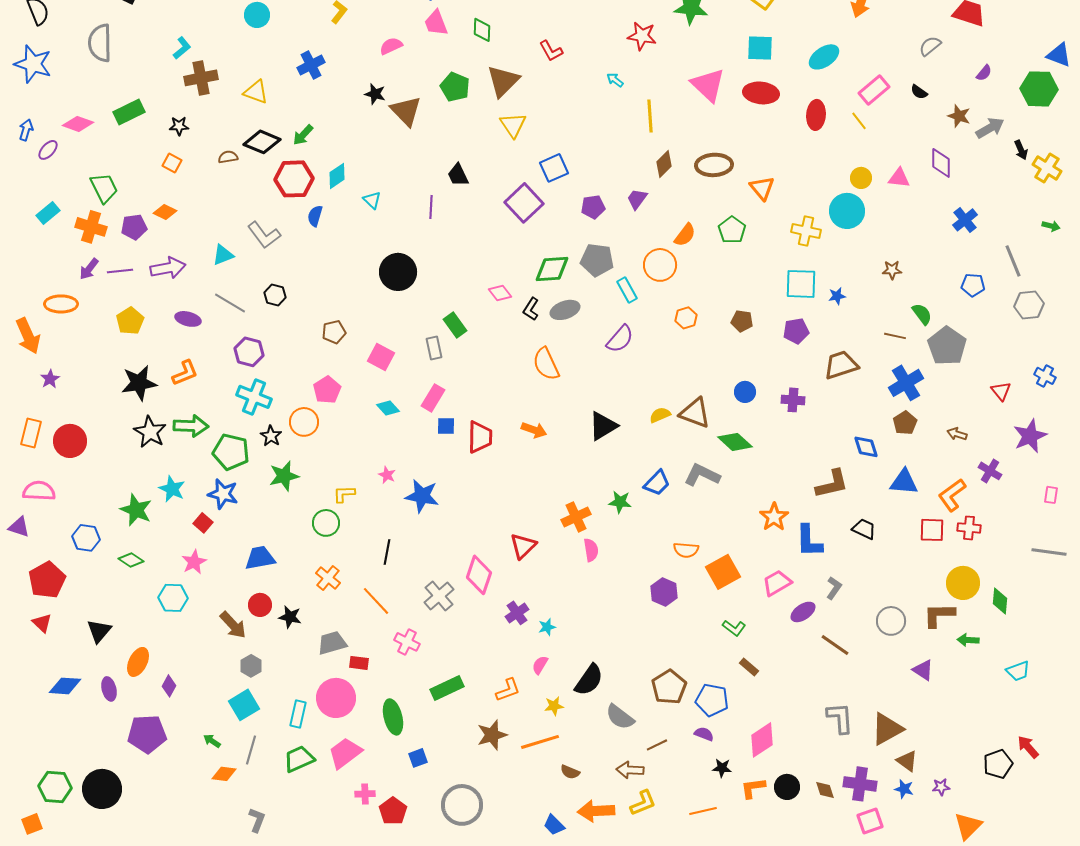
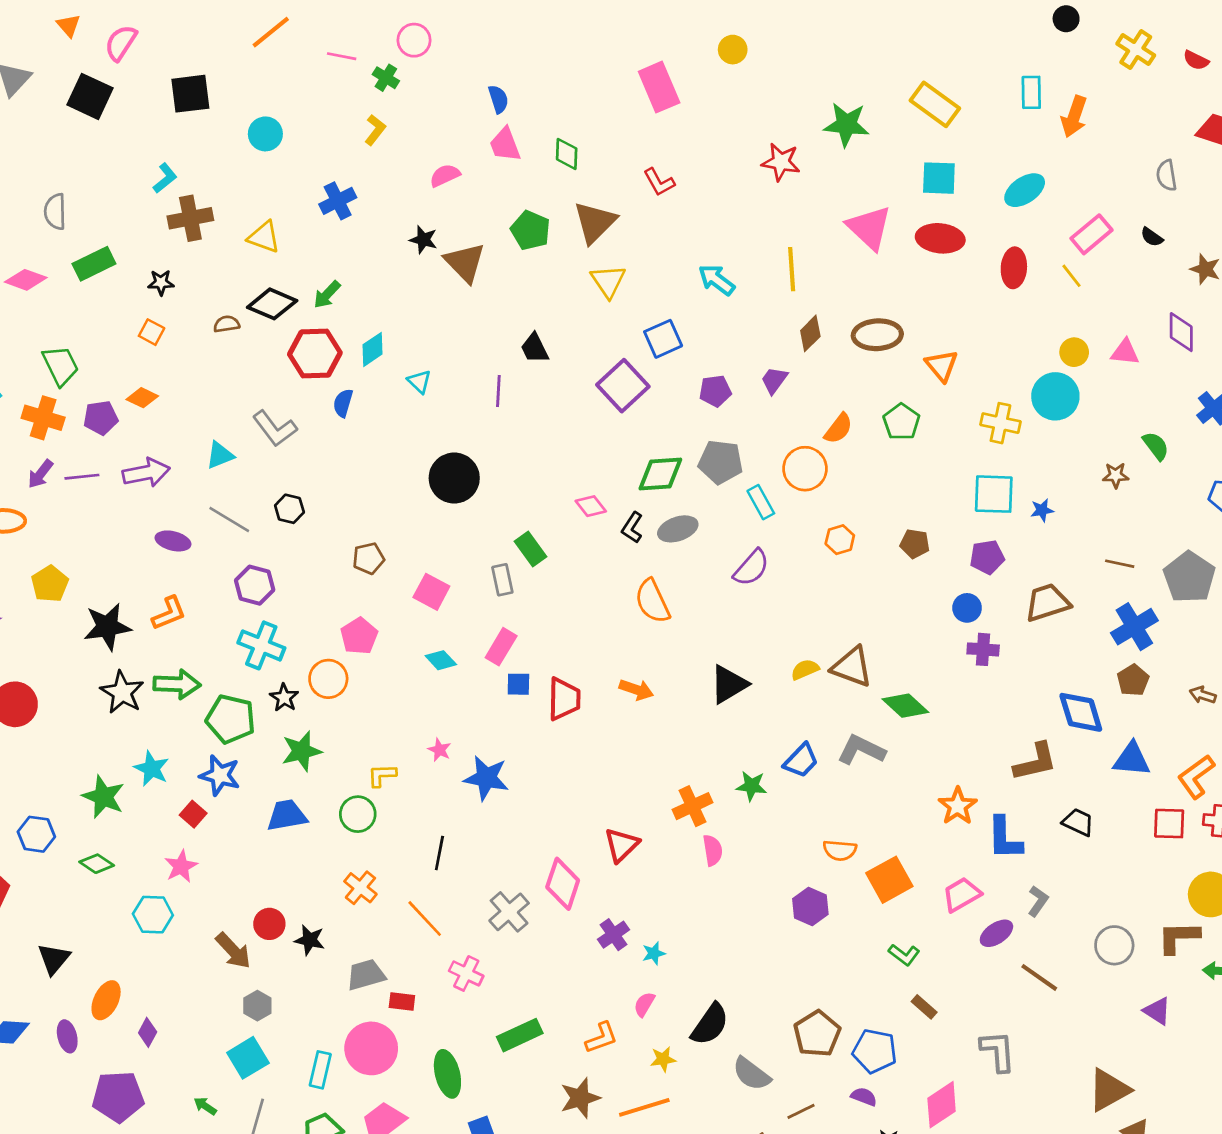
gray semicircle: (100, 43) -> (55, 212), moved, size x0.7
gray semicircle: (930, 46) -> (1167, 175), turned -60
cyan arrow: (615, 80) -> (717, 280), moved, size x1.6
green semicircle: (922, 314) -> (1156, 446), moved
yellow pentagon: (130, 321) -> (50, 584), moved
blue circle: (745, 392) -> (967, 608), moved
blue diamond: (866, 447) -> (1081, 712), size x1.4
blue trapezoid: (260, 558) -> (287, 815), moved
gray L-shape: (840, 718) -> (998, 1051), moved

